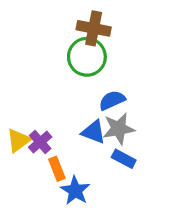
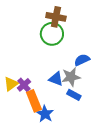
blue semicircle: (112, 100) -> (82, 60), moved
orange rectangle: (57, 169) -> (34, 101), size x1.5

